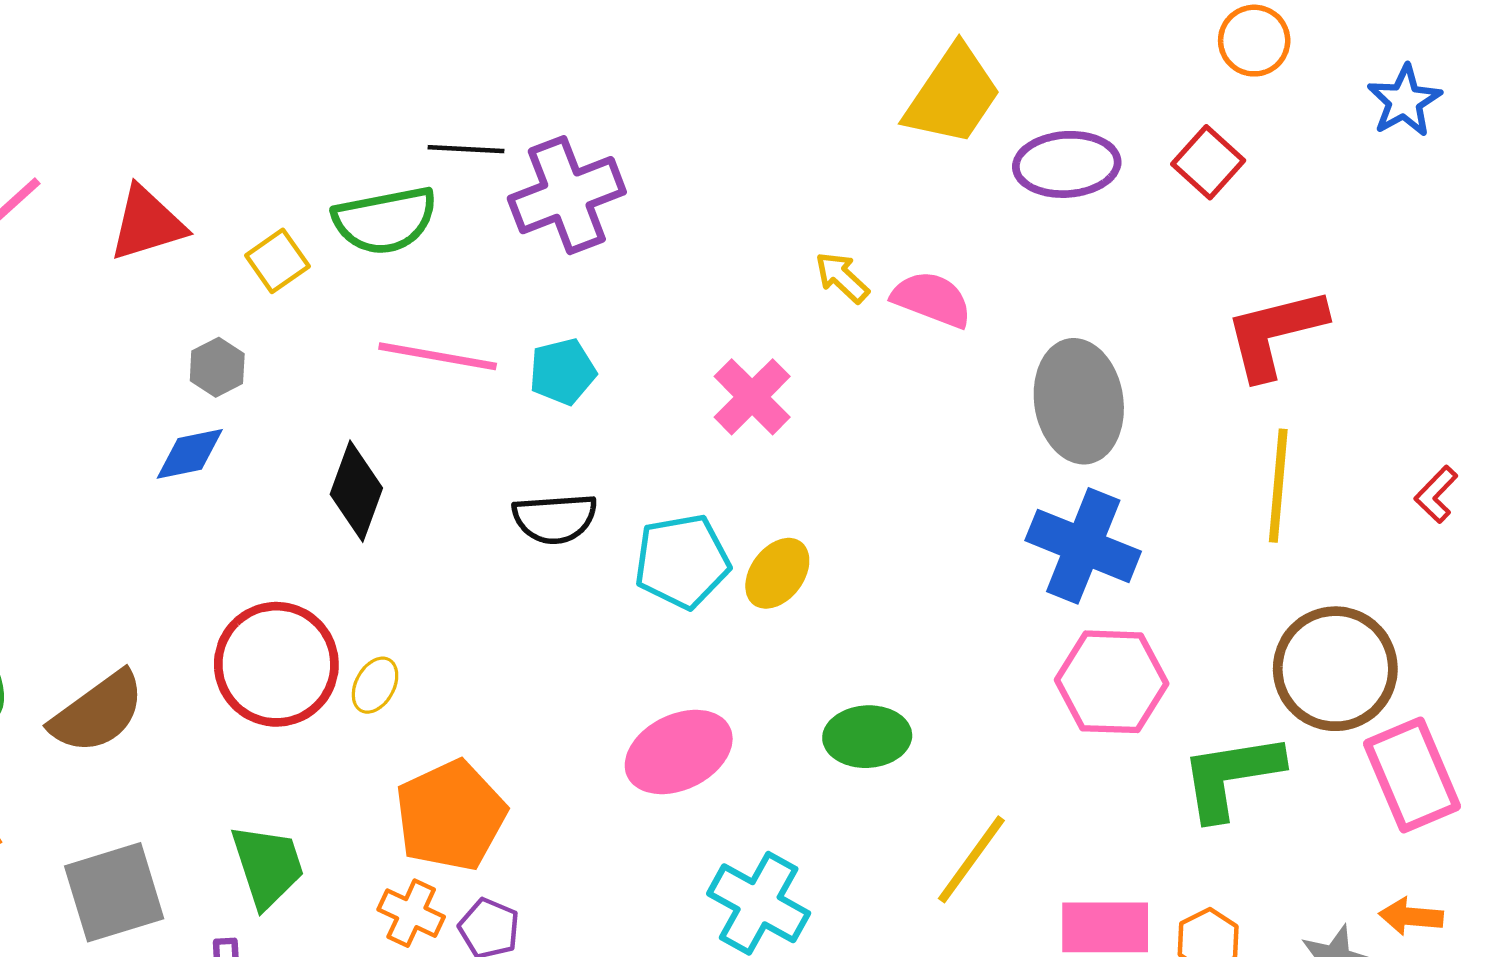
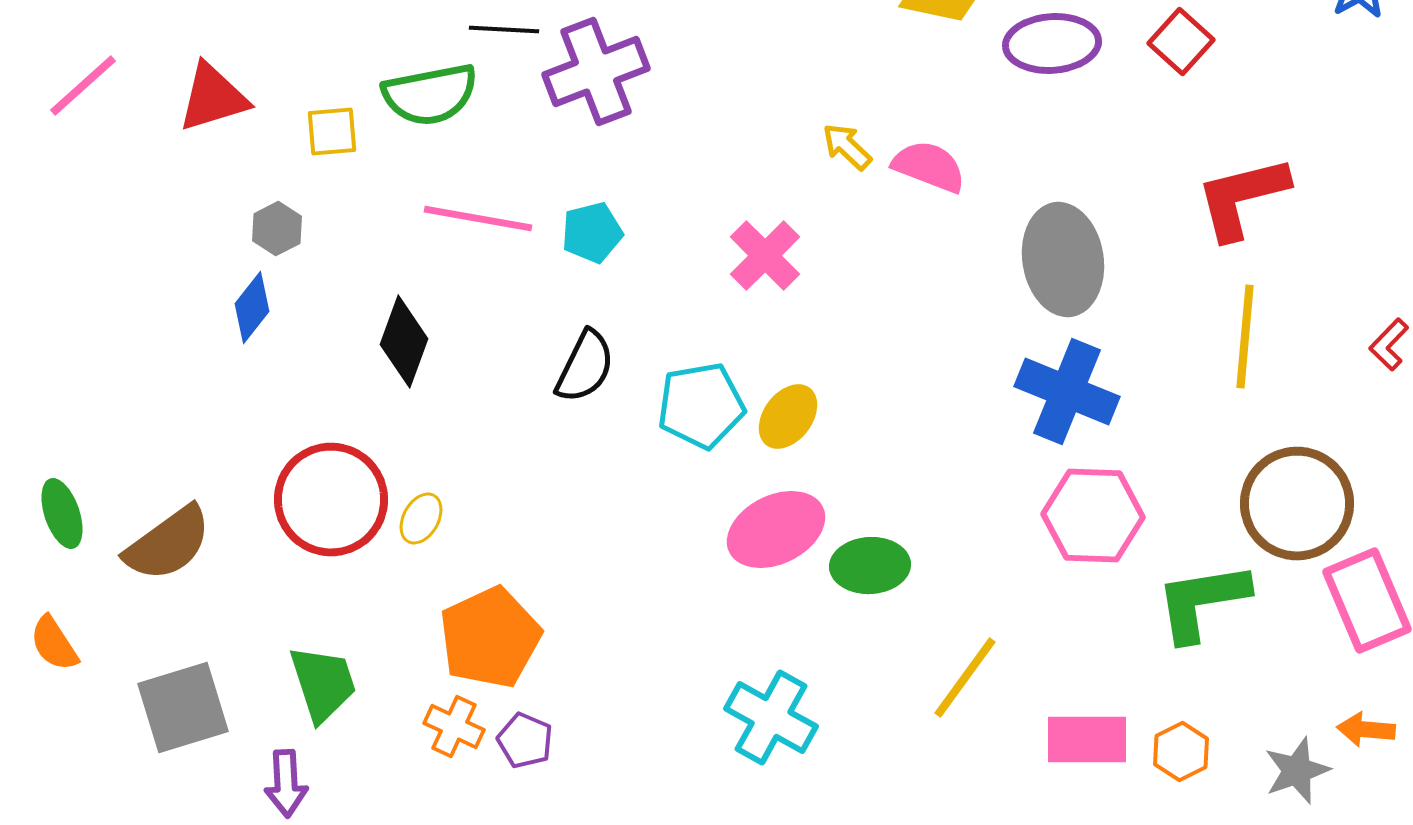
yellow square: (277, 261) -> (332, 132), turned 30
blue diamond: (190, 454) -> (252, 308), turned -40
black semicircle: (555, 519) -> (585, 367), turned -60
pink ellipse: (679, 752) -> (776, 530), moved

